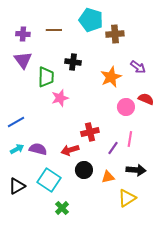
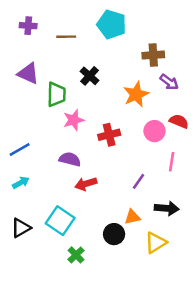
purple cross: (23, 34) -> (28, 26), moved
brown cross: (115, 34) -> (153, 55), moved
purple triangle: (23, 60) -> (28, 73), turned -30
black cross: (73, 62) -> (90, 76), turned 35
red cross: (90, 132) -> (109, 135), moved
pink line: (130, 139) -> (172, 162), moved
purple semicircle: (38, 149) -> (70, 159), moved
black circle: (84, 170) -> (114, 234), moved

